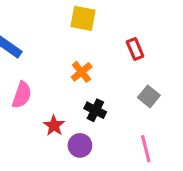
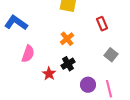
black cross: (95, 110) -> (68, 64), moved, turned 32
purple circle: (80, 145) -> (88, 85), moved

